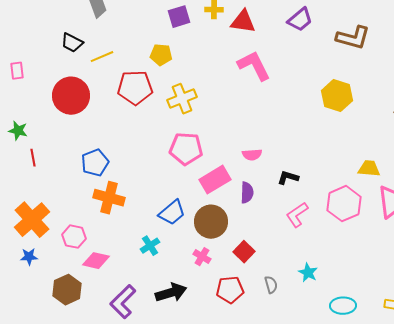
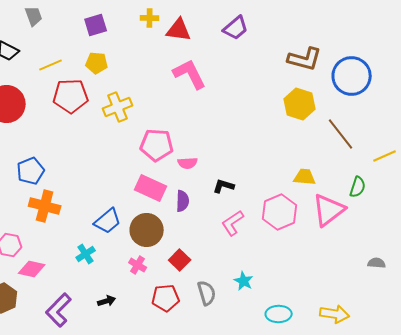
purple square: (179, 17) -> (96, 25), moved
brown L-shape: (353, 38) -> (305, 59), moved
yellow line: (102, 57) -> (51, 65), moved
yellow hexagon: (337, 96) -> (300, 104), moved
pink pentagon: (186, 149) -> (157, 145), moved
pink rectangle: (215, 180) -> (151, 188), turned 56
gray semicircle: (271, 285) -> (207, 293), size x1.4
black arrow: (171, 293) -> (107, 301), size x0.6

